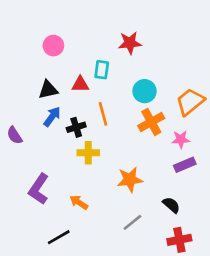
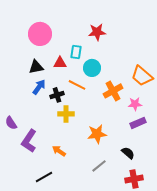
pink circle: (53, 46) -> (40, 34), size x1.5
cyan circle: (145, 91) -> (92, 68), moved
orange trapezoid: (190, 102) -> (142, 76), turned -100
orange line: (103, 114) -> (77, 85), turned -48
purple semicircle: (15, 135) -> (11, 123), moved

